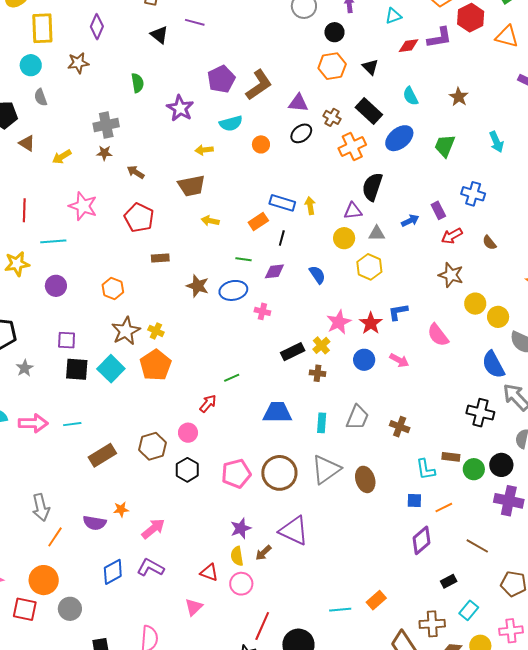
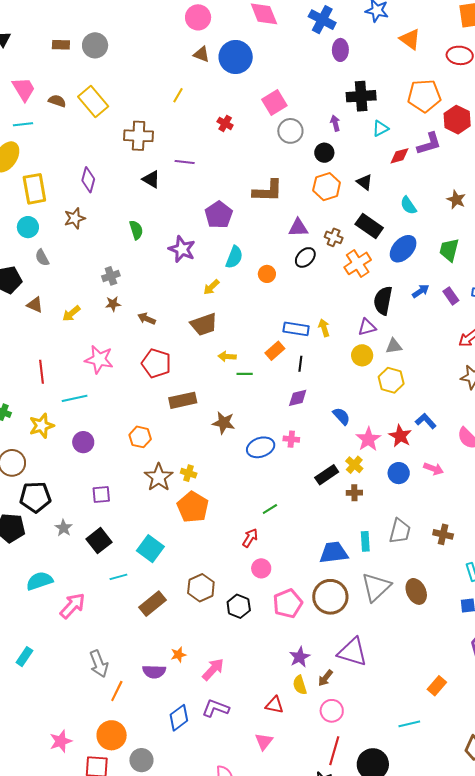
brown L-shape: (259, 85) -> (268, 191), moved, turned 44
cyan semicircle: (231, 123) -> (234, 257), turned -45
gray cross: (106, 125) -> (111, 276), size x0.7
yellow arrow: (204, 150) -> (211, 287), turned -30
purple rectangle: (438, 210) -> (451, 296), moved
blue arrow: (410, 221) -> (421, 291), moved
brown rectangle: (160, 258) -> (183, 400), size x1.5
green line: (243, 259) -> (245, 374), moved
blue semicircle: (317, 275) -> (341, 416), moved
blue ellipse: (233, 290) -> (261, 447), moved
blue L-shape: (398, 312) -> (426, 421), turned 65
black square: (77, 369) -> (99, 541), moved, turned -35
cyan square: (111, 369) -> (150, 549), moved
blue trapezoid: (277, 412) -> (334, 553), moved
pink arrow: (33, 423) -> (73, 606), moved, turned -40
pink circle: (188, 433) -> (261, 568), moved
pink circle: (241, 584) -> (332, 711), moved
orange rectangle: (376, 600) -> (437, 686), moved

